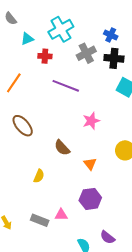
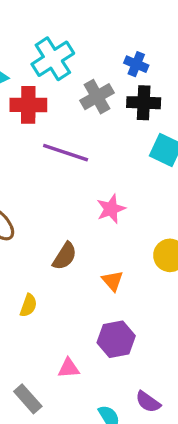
red cross: (45, 56) -> (28, 105), size x1.5
brown semicircle: (62, 148) -> (65, 256), turned -102
gray rectangle: (40, 220) -> (28, 399), moved, turned 30

